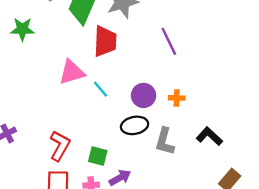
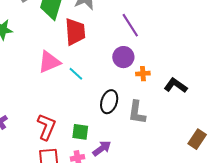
purple circle: (144, 95) -> (123, 57), moved
black ellipse: (135, 125) -> (109, 102), turned -55
black L-shape: (209, 136) -> (176, 86), moved

